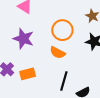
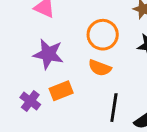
orange rectangle: (28, 74) -> (61, 91), moved

